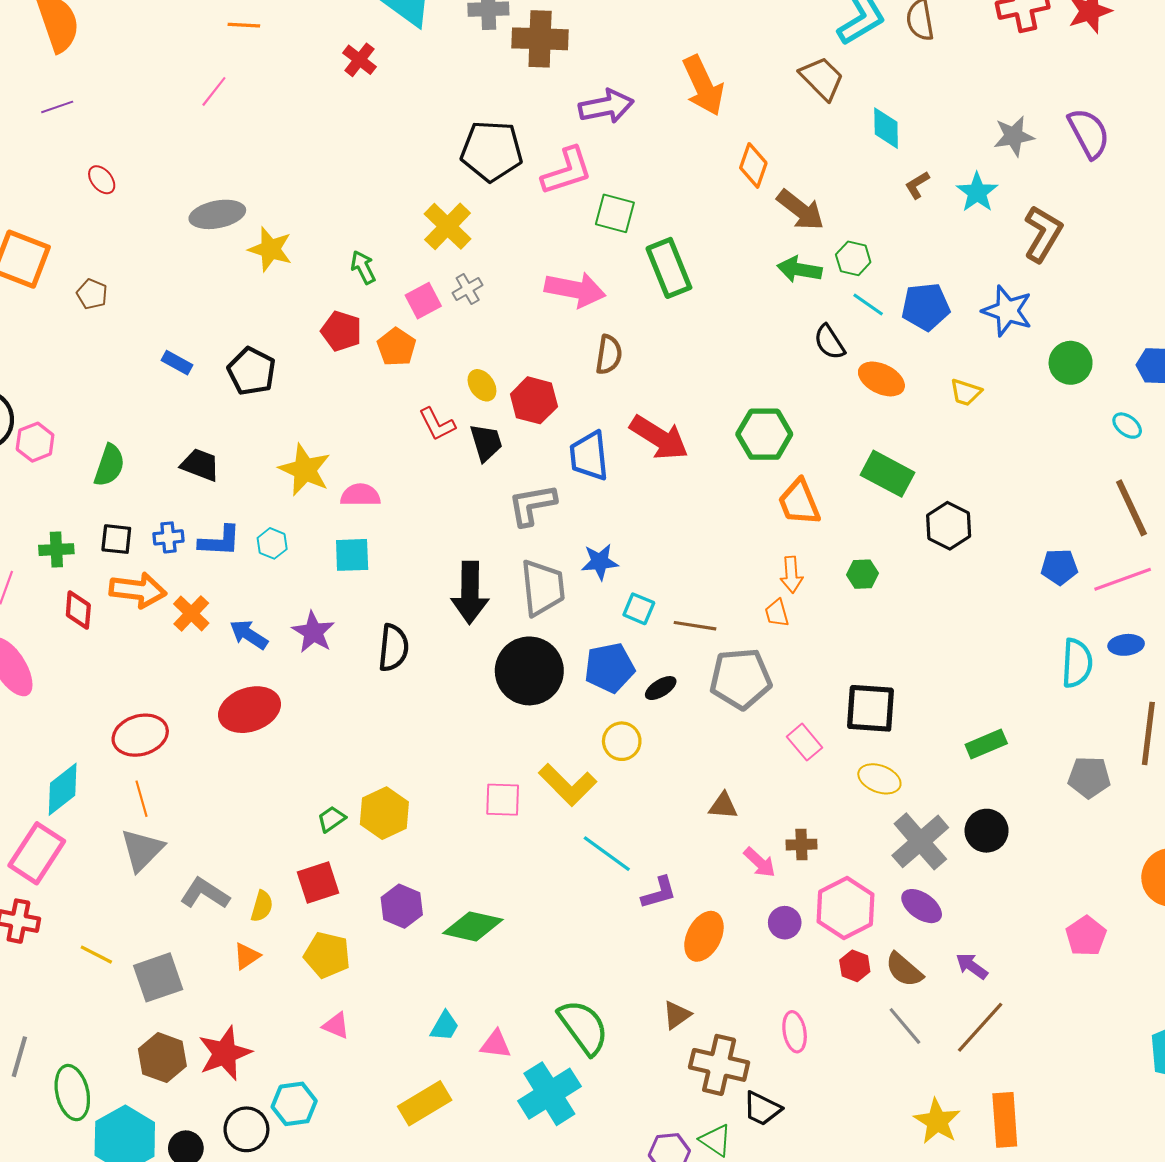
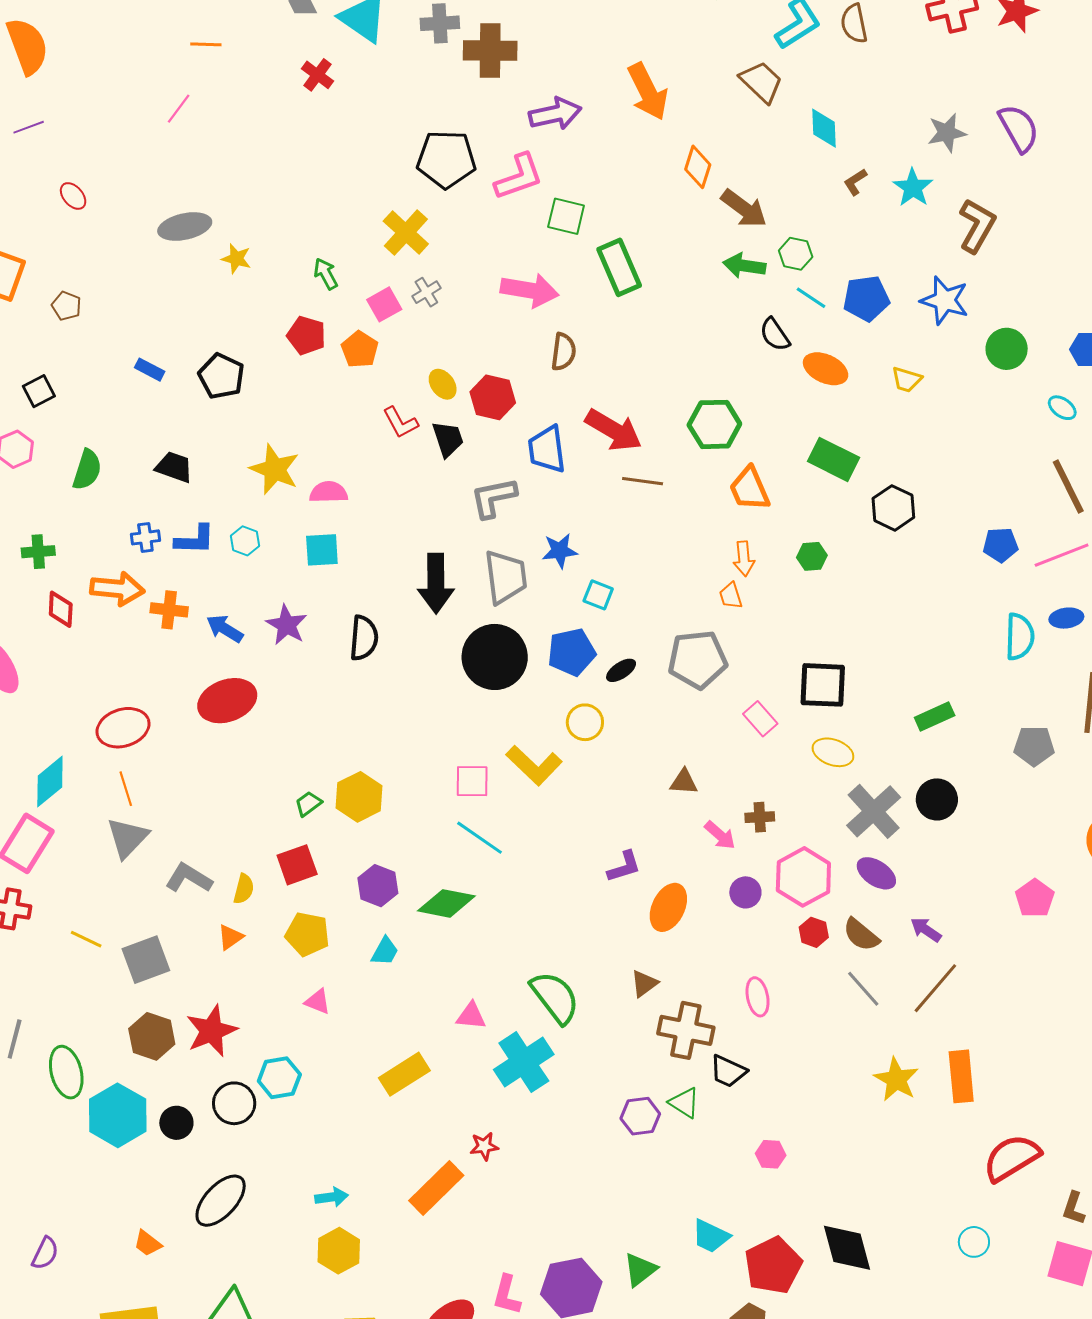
yellow star: (270, 249) -> (236, 259), size x0.7
black square: (116, 539) -> (39, 391), moved, turned -32
orange cross: (191, 613) -> (169, 610), turned -36
brown line: (695, 626) -> (643, 481), moved
cyan line: (607, 854) -> (479, 838), moved
cyan trapezoid: (445, 1026) -> (385, 951), moved

